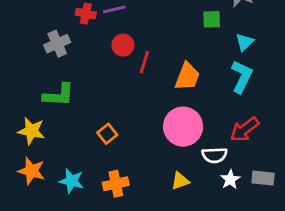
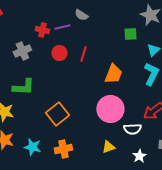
red circle: (123, 45) -> (59, 53), moved
red line: (144, 62) -> (83, 54), moved
orange square: (107, 134) -> (57, 114), size x1.6
white star: (230, 179) -> (139, 156), moved

